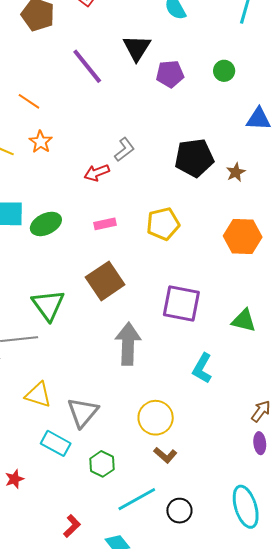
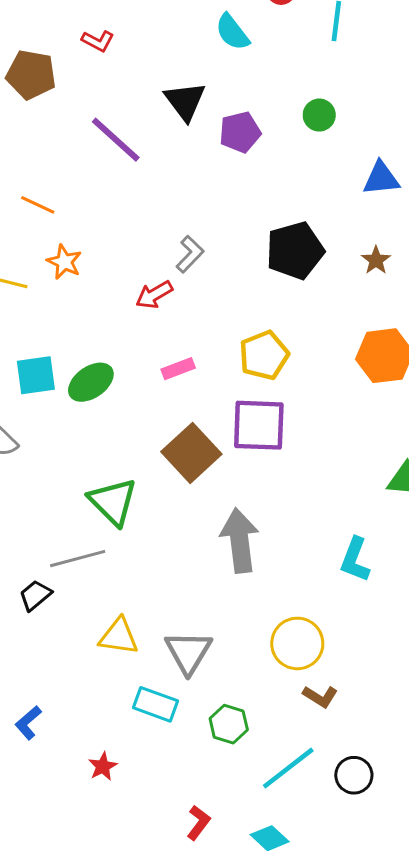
brown star: (236, 172) -> (376, 260), moved
purple square: (181, 304) -> (259, 425), moved

